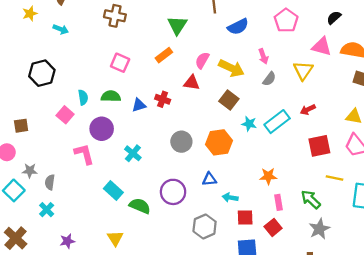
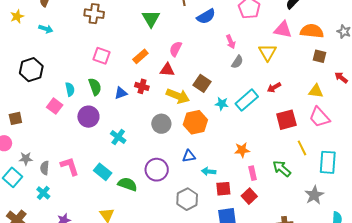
orange rectangle: (164, 55) -> (140, 56), moved
yellow arrow: (231, 68) -> (178, 96), moved
green semicircle: (111, 96) -> (95, 87), turned 72
pink L-shape: (84, 154) -> (70, 166), moved
yellow line: (335, 178) -> (302, 148), turned 56
gray star: (319, 229) -> (314, 195), moved

